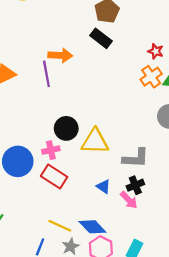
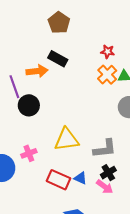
black rectangle: (101, 38) -> (58, 59), moved
orange arrow: (60, 55) -> (37, 71), moved
black circle: (66, 128) -> (29, 105), moved
red rectangle: (54, 176) -> (58, 180), moved

